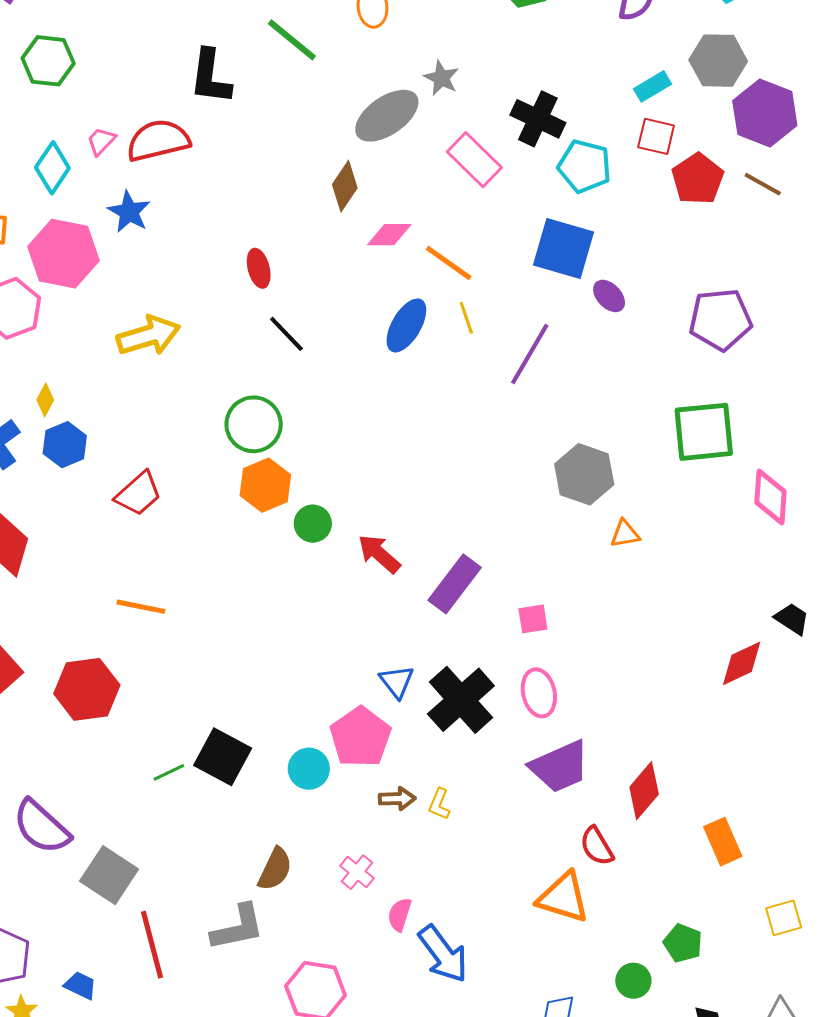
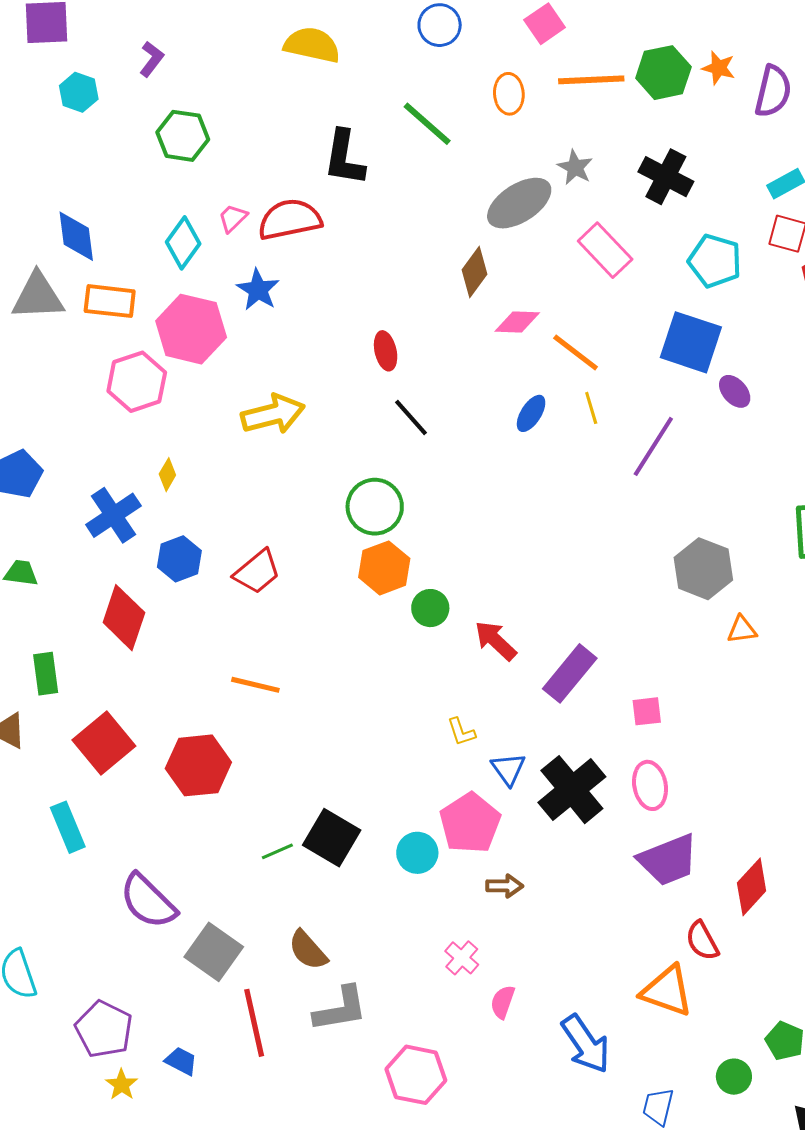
black cross: (538, 119) -> (666, 177), moved
blue ellipse: (406, 325) -> (531, 413), size x0.7
blue hexagon: (65, 445) -> (179, 559), moved
yellow L-shape: (439, 804) -> (461, 732), moved, turned -44
brown semicircle: (275, 869) -> (308, 950), moved, turned 111
blue arrow: (443, 954) -> (586, 1044), moved

